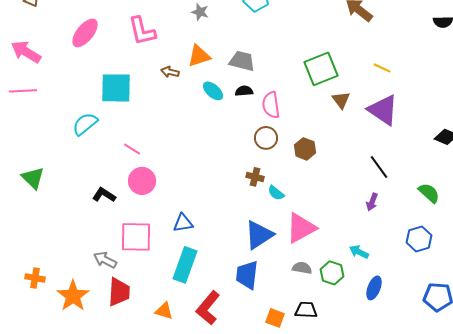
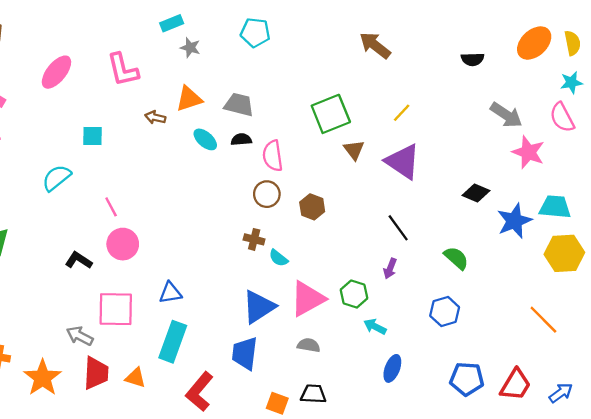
yellow line: (382, 68) -> (402, 113), turned -72
cyan square: (116, 88) -> (93, 136), size x0.6
pink line: (132, 149) -> (111, 207), turned 30
green hexagon: (332, 273) -> (354, 294), moved
orange triangle: (164, 311) -> (136, 378), moved

